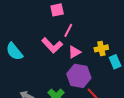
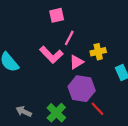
yellow cross: (101, 48) -> (98, 52), moved

